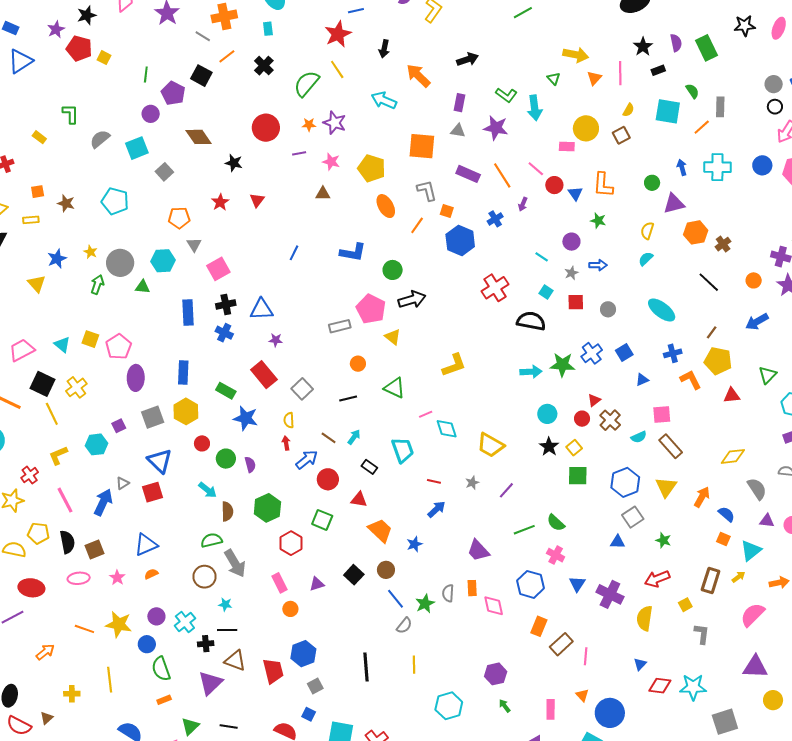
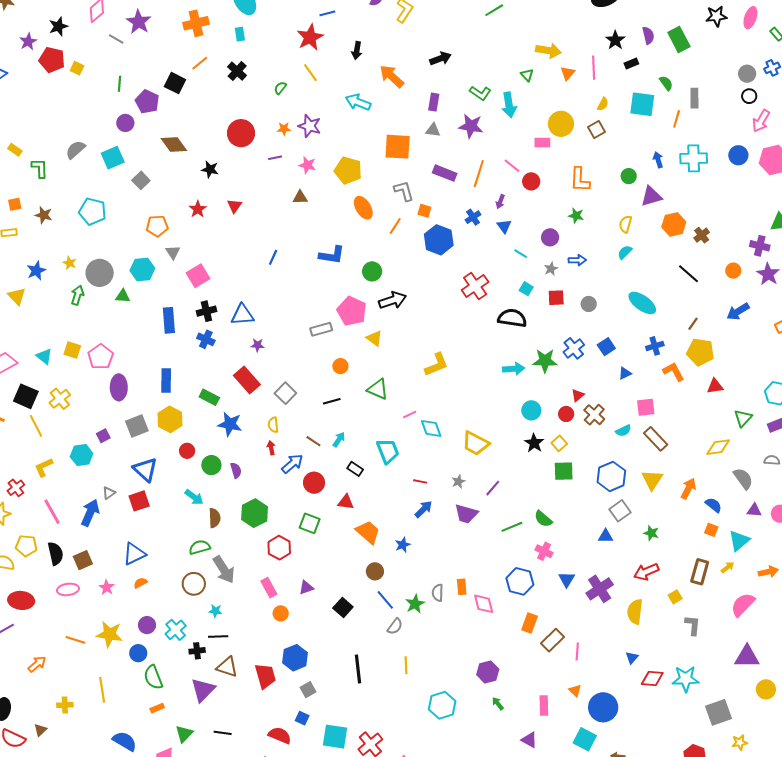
gray line: (203, 36) -> (116, 39), moved
green semicircle: (307, 84) -> (280, 88), size x0.5
green L-shape: (71, 114) -> (40, 168), moved
orange line: (702, 127) -> (677, 119), turned -30
orange line: (502, 175) -> (479, 174), turned 52
blue triangle: (575, 194) -> (504, 226), moved
green triangle: (767, 375) -> (743, 418), moved
purple trapezoid: (478, 551) -> (466, 514), moved, turned -30
black square: (354, 575) -> (343, 607), moved
purple cross: (610, 594) -> (600, 589), turned 32

